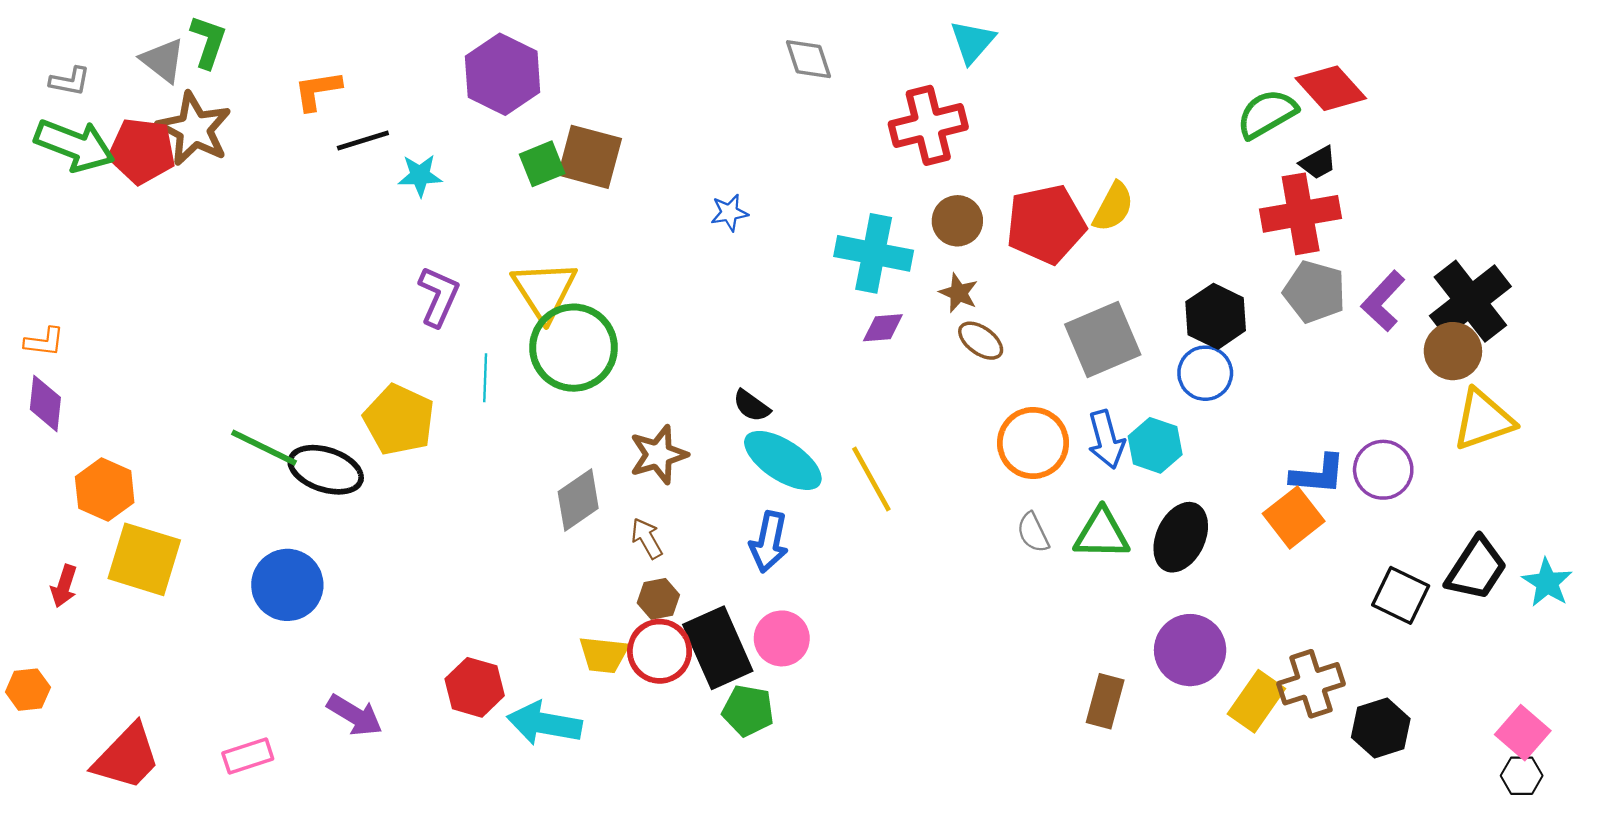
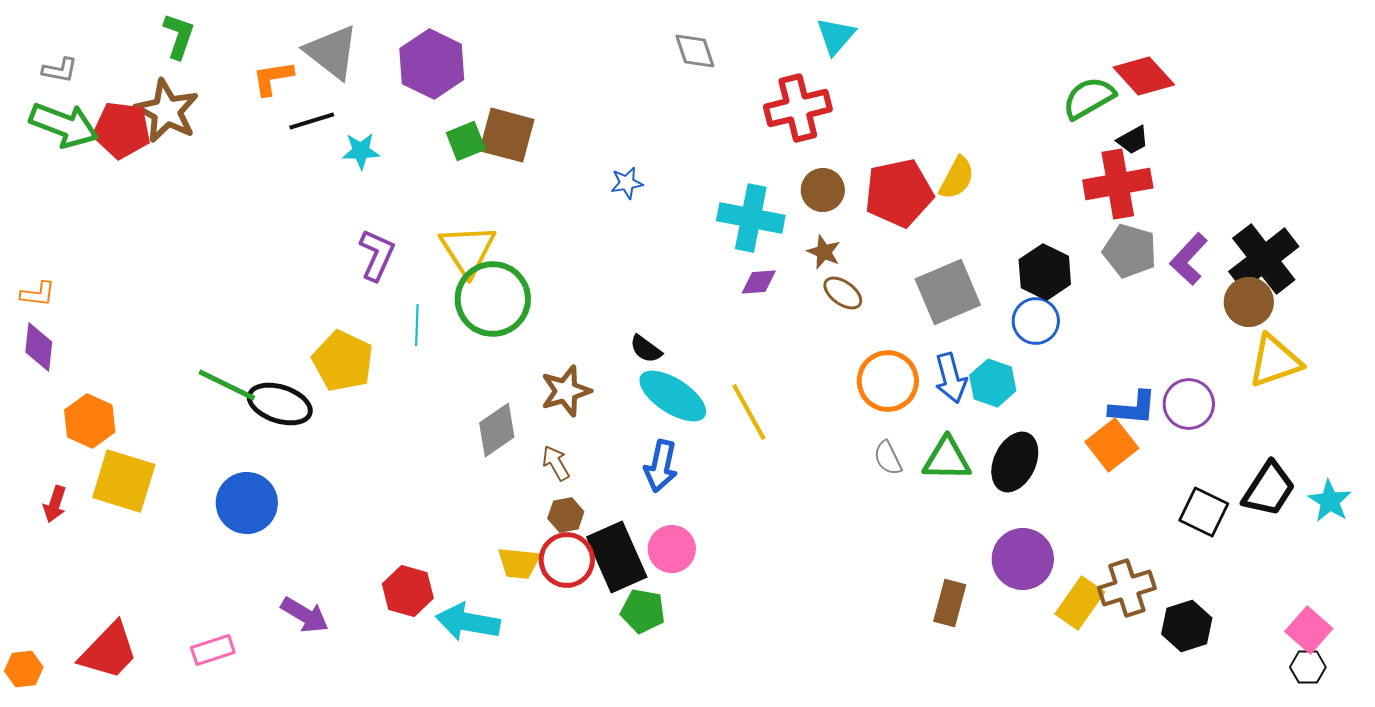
gray triangle: (163, 60) -> (332, 52), moved, size x1.4
orange hexagon: (28, 690) -> (24, 669), moved

